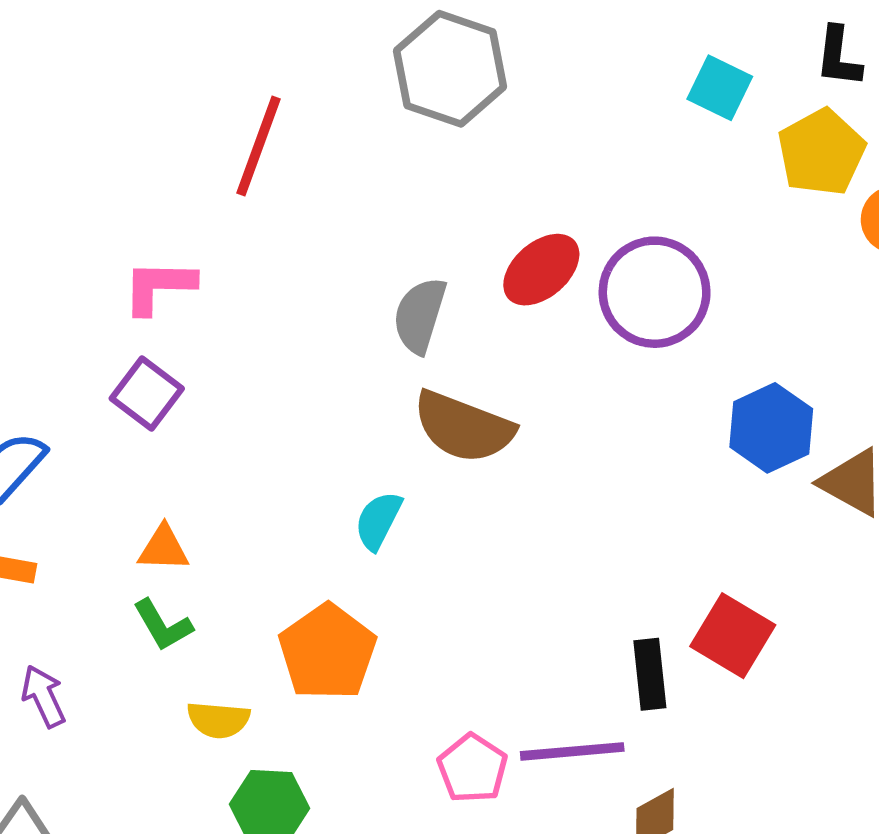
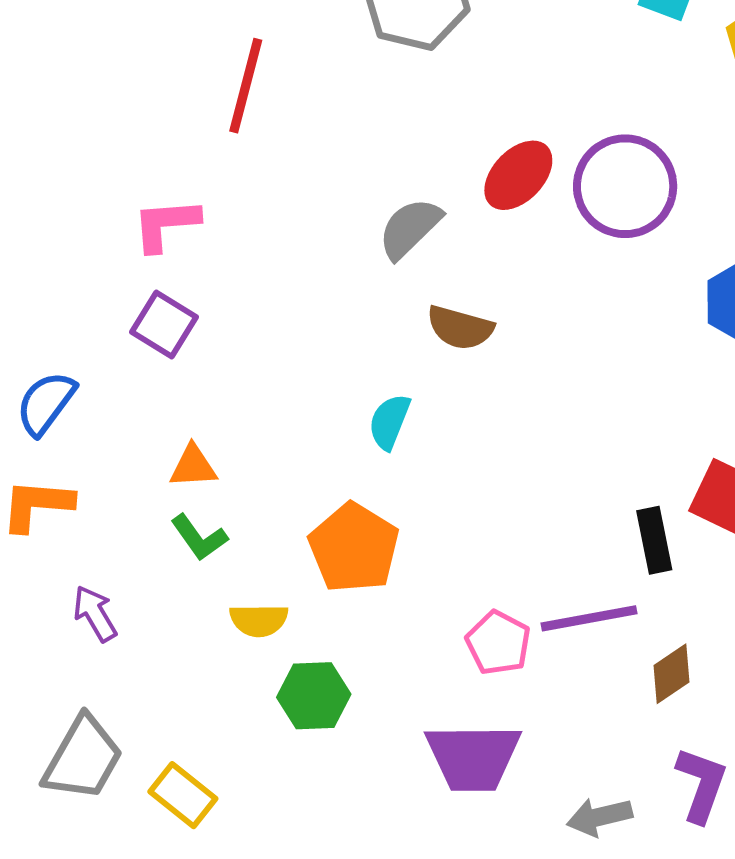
gray semicircle: (420, 315) -> (410, 228), turned 34
brown semicircle: (463, 427) -> (460, 328), size x0.7

